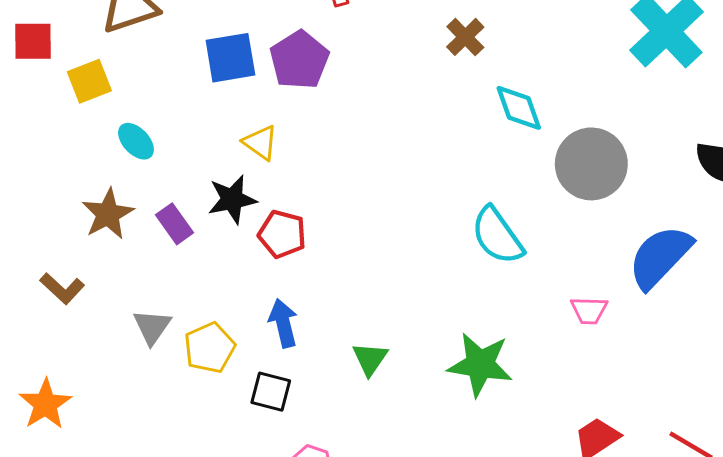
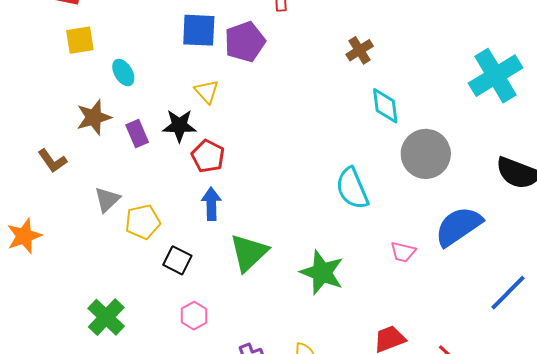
yellow square: (89, 81) -> (80, 40), moved
blue arrow: (283, 323) -> (211, 204), moved
green triangle: (370, 359) -> (249, 253), size x1.6

